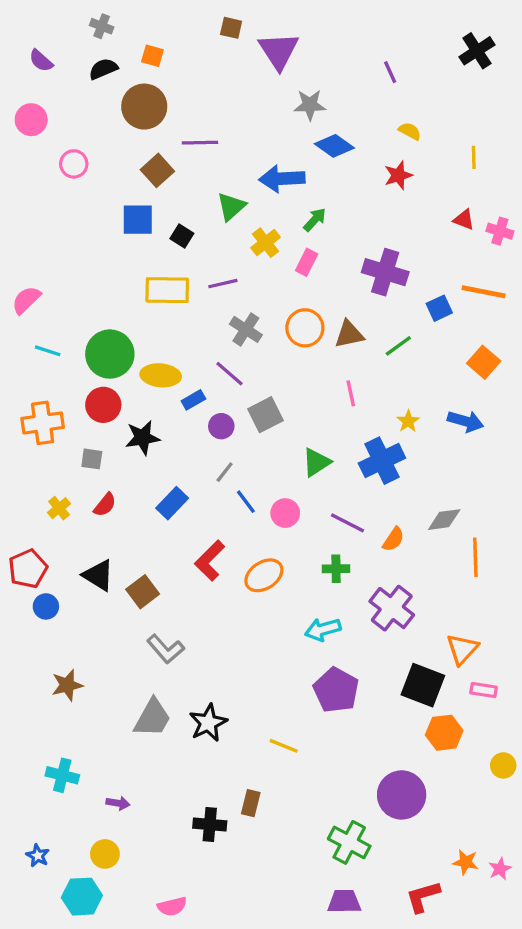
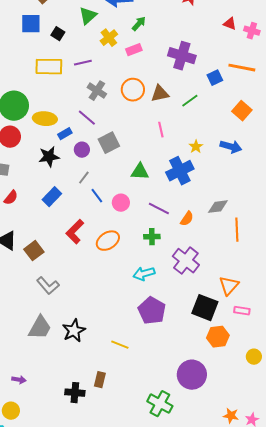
pink rectangle: (307, 262) -> (134, 50), turned 42
black star: (143, 438) -> (49, 157), moved
green triangle: (316, 462) -> (140, 172), turned 36

